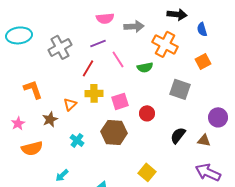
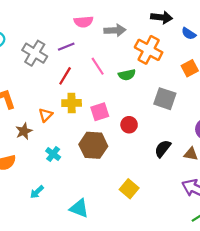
blue semicircle: (202, 29) -> (189, 34), turned -40
purple line: (98, 43) -> (66, 47), moved
gray cross: (60, 47) -> (35, 53), turned -30

